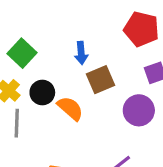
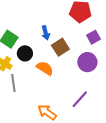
black circle: (42, 93) -> (25, 53), moved

